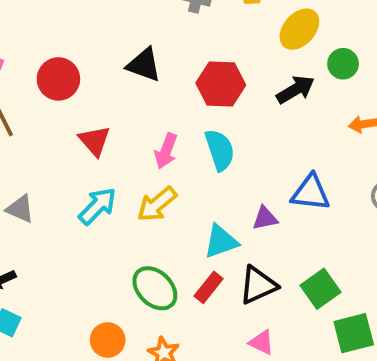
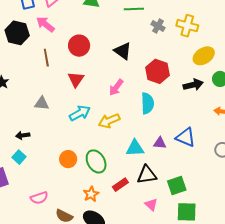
red triangle: (95, 141) -> (76, 79), moved
pink arrow: (166, 151) -> (116, 87), moved
gray triangle: (20, 209) -> (42, 103), turned -35
red rectangle: (209, 287) -> (120, 185), moved
orange circle: (108, 340) -> (68, 159), moved
pink triangle: (262, 342) -> (151, 205), moved

